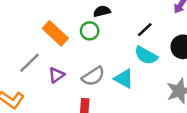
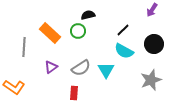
gray line: (29, 63) -> (24, 47), moved, turned -42
cyan triangle: (124, 79) -> (106, 70), turned 30

